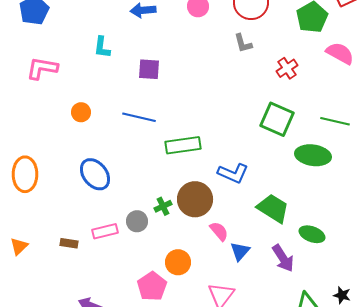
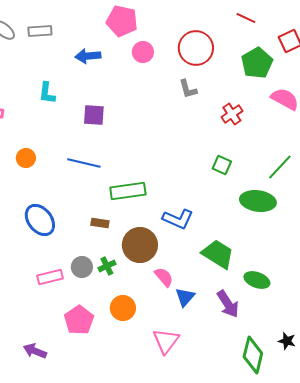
green square: (277, 119) -> (222, 165), size x0.6
green line: (335, 121) -> (280, 167), turned -60
green cross: (163, 206) -> (107, 266), moved
brown rectangle: (69, 243) -> (100, 223), moved
pink pentagon: (152, 286) -> (79, 320), moved

